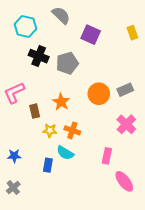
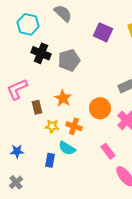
purple square: (91, 35) -> (103, 32), moved
orange circle: (99, 94) -> (100, 108), moved
pink rectangle: (107, 156) -> (108, 151), turned -49

